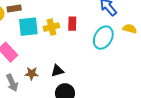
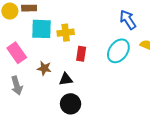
red rectangle: (72, 24) -> (81, 54), moved
brown star: (32, 73) -> (44, 68), moved

